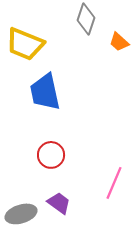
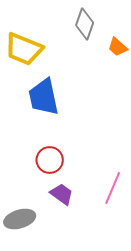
purple trapezoid: (59, 203) -> (62, 194), moved

